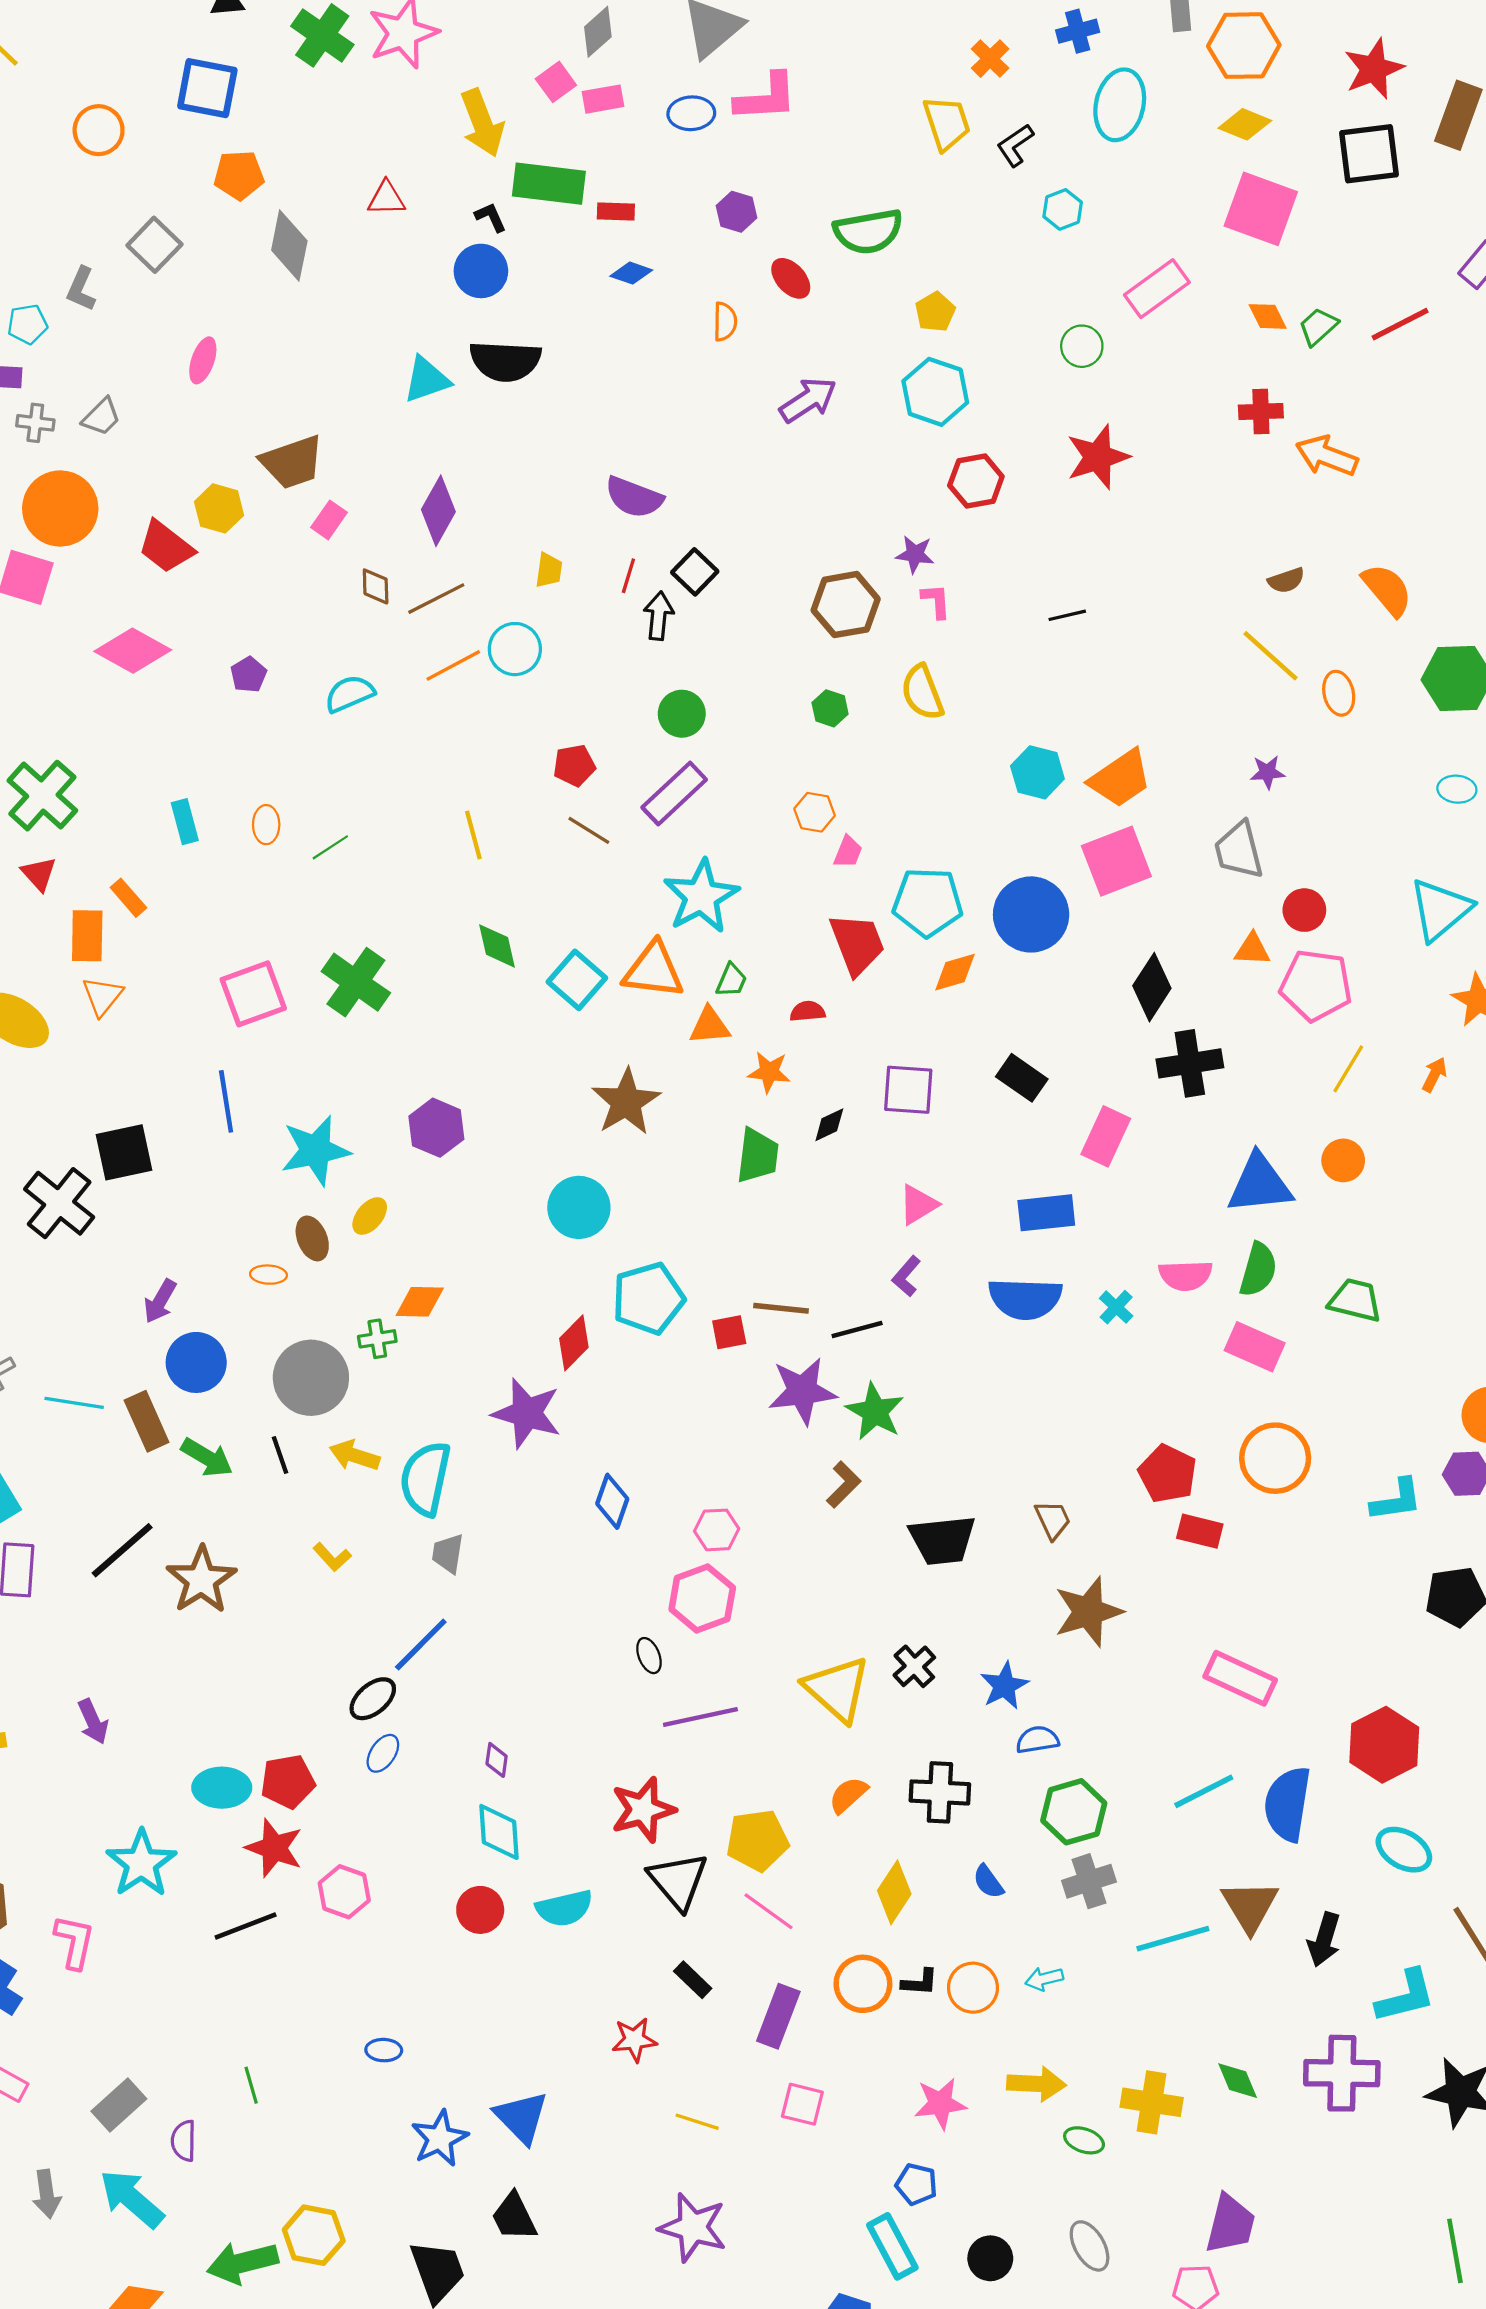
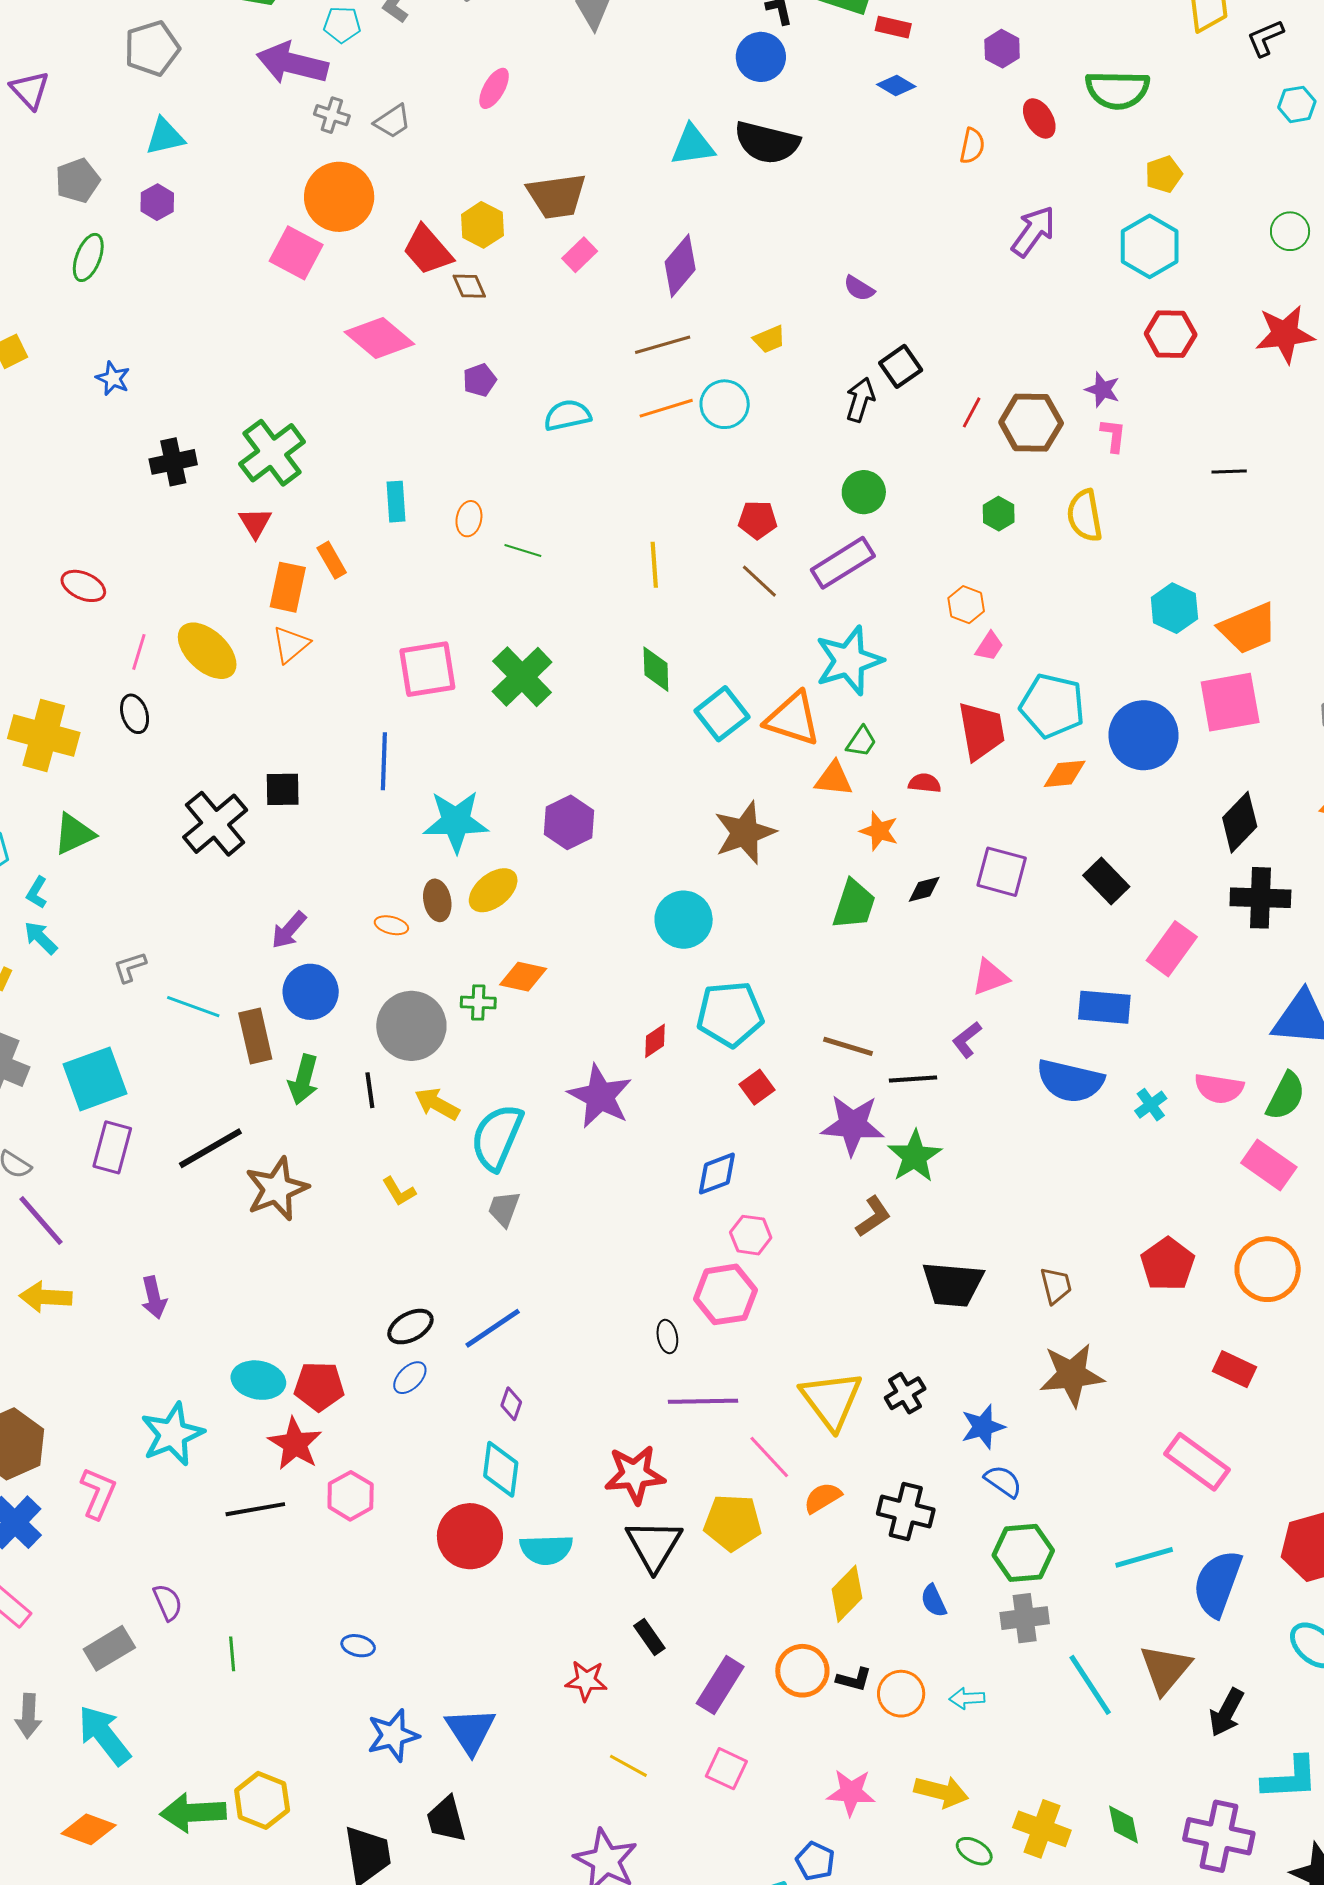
purple arrow: (808, 400) -> (1033, 231), turned -32
purple semicircle: (634, 497) -> (859, 288), size x0.6
yellow trapezoid: (549, 570) -> (769, 339), turned 48
red line: (628, 576) -> (972, 412), moved
brown diamond: (376, 586) -> (469, 286), moved, turned -33
green line: (330, 847) -> (523, 551), turned 39
black square: (124, 1152) -> (283, 789), size x0.7
yellow ellipse: (370, 1216) -> (493, 890), size x1.4
red square: (729, 1332) -> (757, 1087), moved, turned -36
red diamond: (574, 1343) -> (655, 1041), size x0.7
green arrow: (207, 1458) -> (303, 1079), turned 63
blue diamond: (612, 1501) -> (717, 1174), moved, turned 39
red rectangle: (1200, 1531) -> (1235, 1369), moved
blue line: (421, 1645) -> (493, 1328), moved
blue semicircle: (1037, 1740) -> (1003, 1481), turned 33
red circle: (480, 1910) -> (470, 1536), size x1.5
pink line: (768, 1911) -> (769, 1457), moved
cyan line: (1173, 1939) -> (1090, 1685), turned 62
purple semicircle: (184, 2141) -> (168, 1602), moved, turned 144

